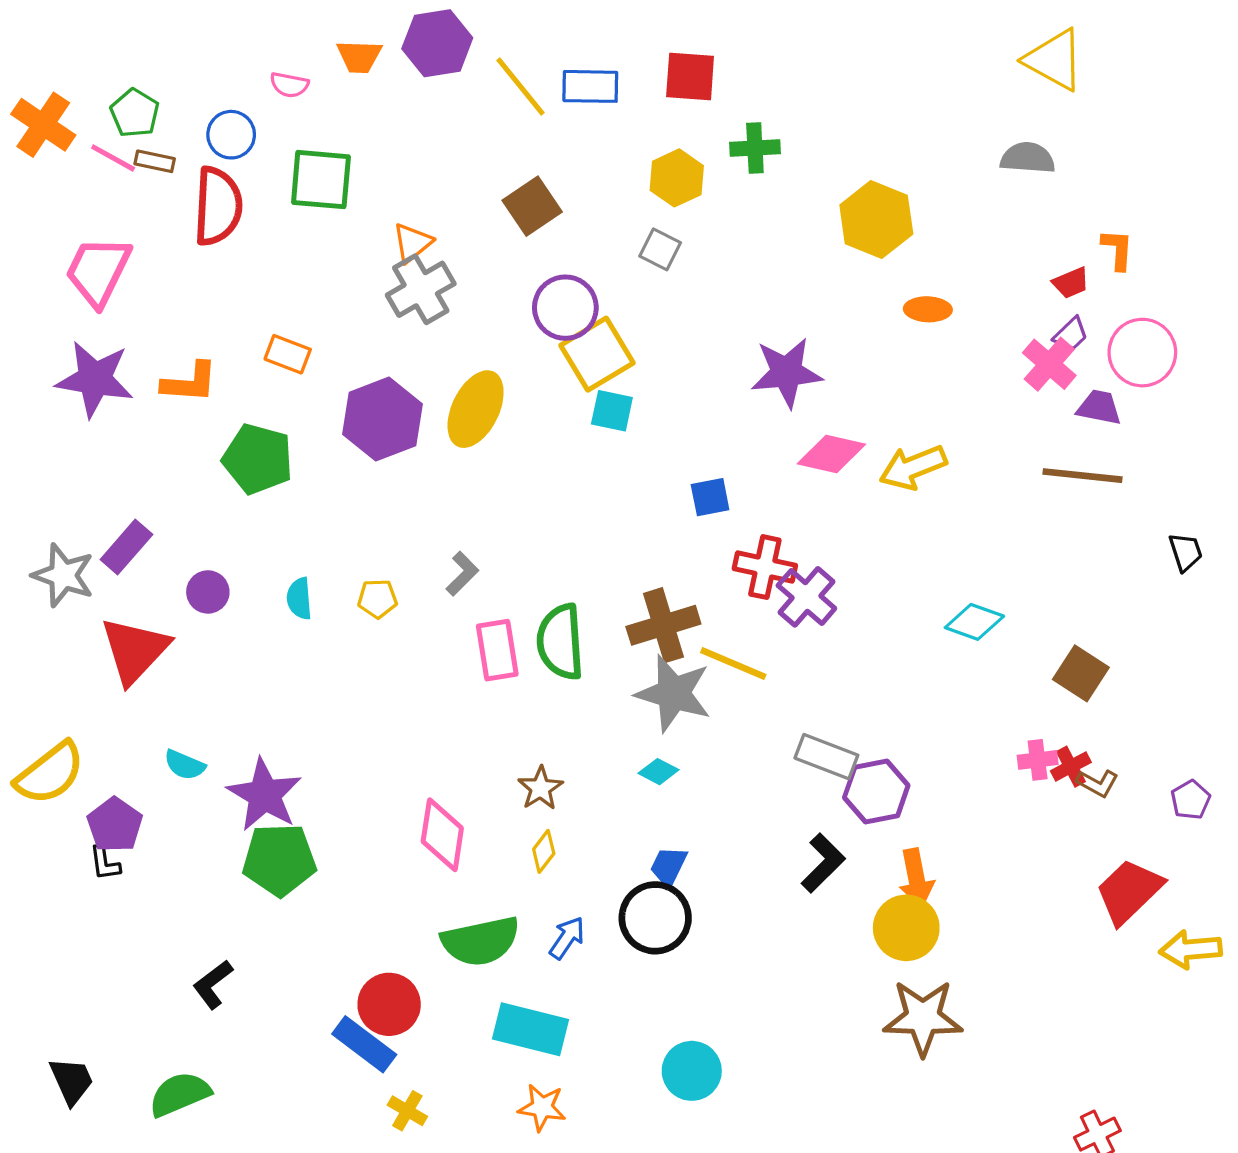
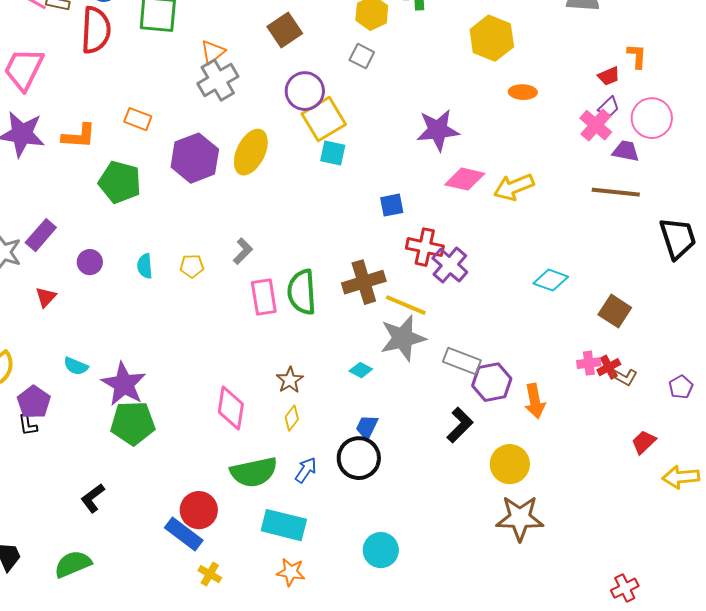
black trapezoid: (1186, 552) -> (678, 238), size x1.8
red triangle: (135, 650) -> (46, 297), size x0.5
gray star: (673, 693) -> (403, 338), moved, turned -30
orange arrow: (916, 878) -> (535, 401), moved
red trapezoid: (1129, 891) -> (644, 442), size x0.6

